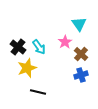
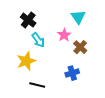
black cross: (18, 47) -> (28, 20), moved
blue cross: (81, 75) -> (72, 73), moved

